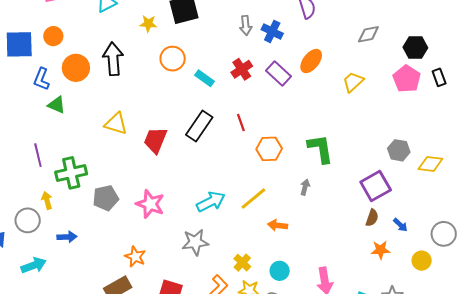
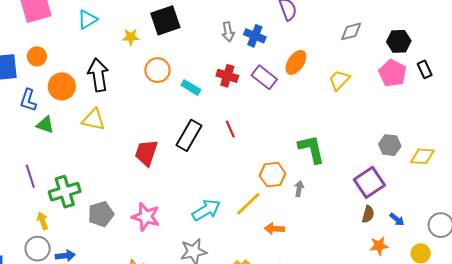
red cross: (242, 69) -> (227, 76), turned -35
yellow triangle: (116, 124) -> (94, 120), moved
orange hexagon: (269, 149) -> (273, 175), moved
gray circle: (28, 220) -> (38, 249), moved

